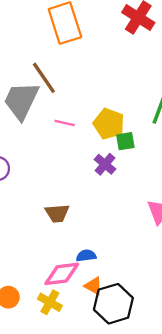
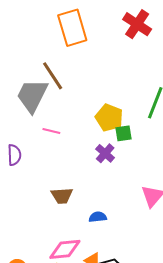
pink line: (65, 123) -> (51, 131), moved
blue semicircle: (86, 256) -> (98, 217), moved

